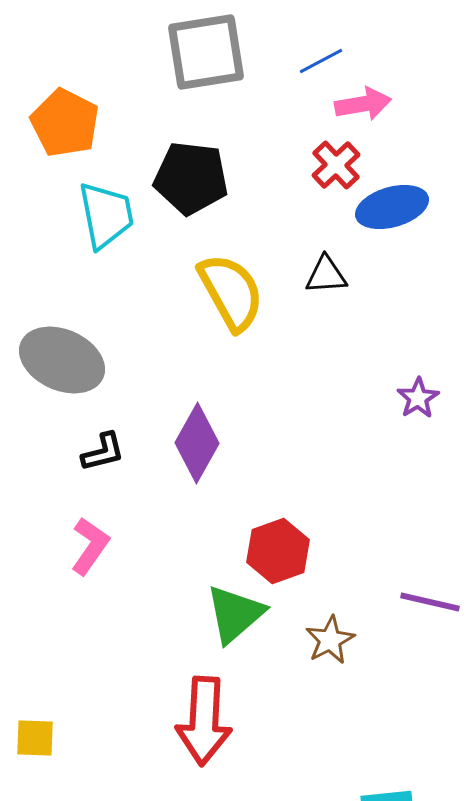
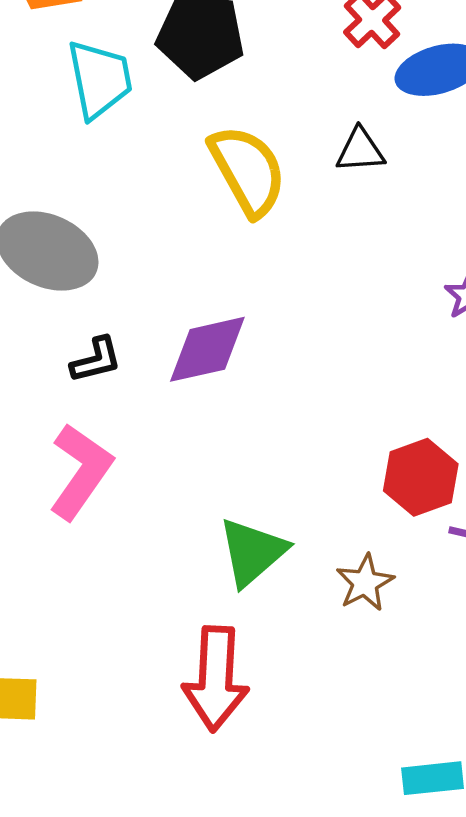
purple diamond: (197, 443) -> (207, 349), turned 48
pink L-shape: (90, 546) -> (81, 471), size x1.4
red hexagon: (278, 551) -> (421, 477), moved

